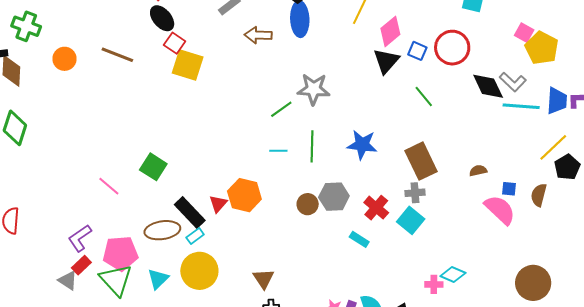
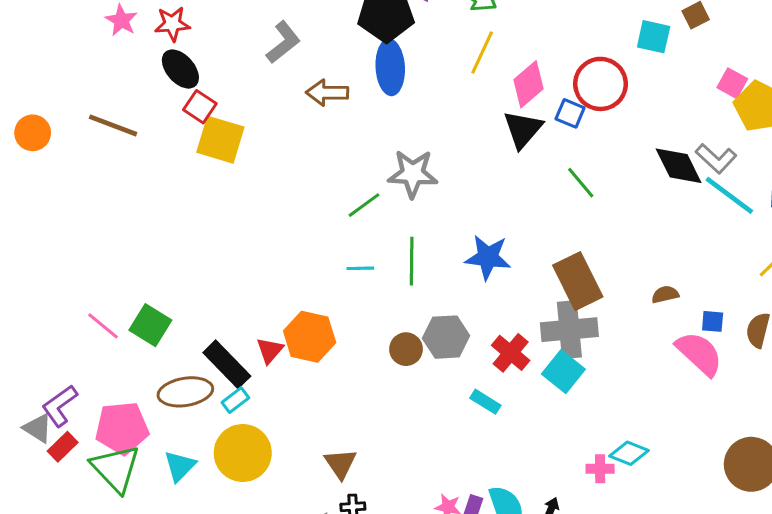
red circle: (452, 48) -> (601, 84), moved
cyan line: (521, 106) -> (729, 195), turned 33
green square: (153, 167) -> (150, 325), moved
gray cross: (415, 193) -> (569, 330), size x1.8
gray triangle: (68, 280) -> (38, 428), moved

